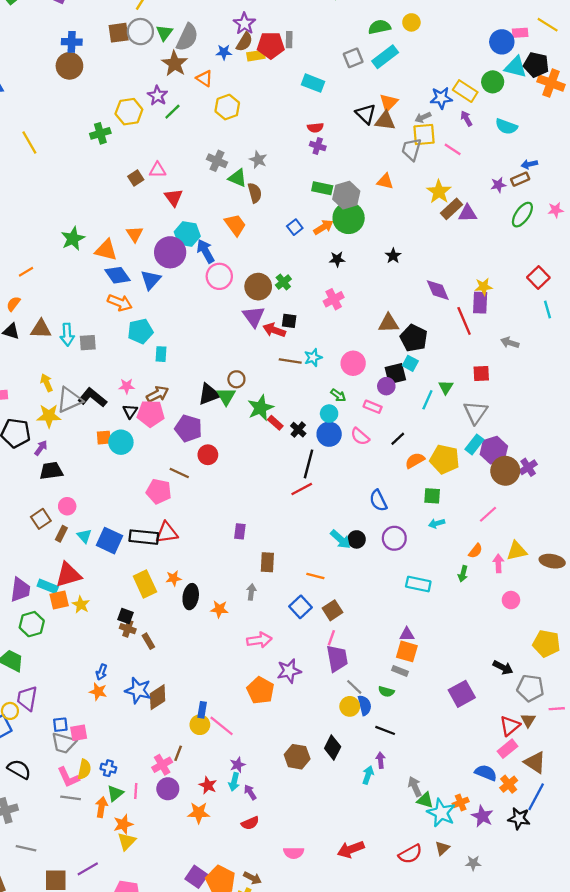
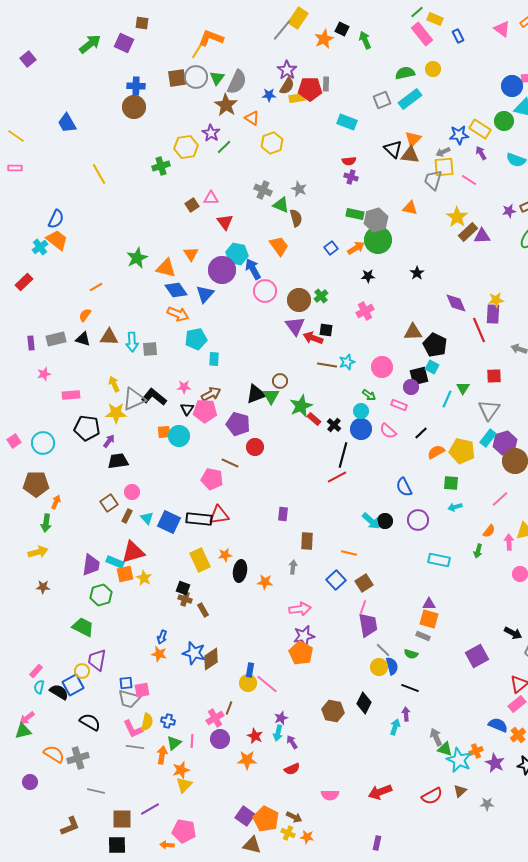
purple star: (289, 671) -> (304, 636), moved

